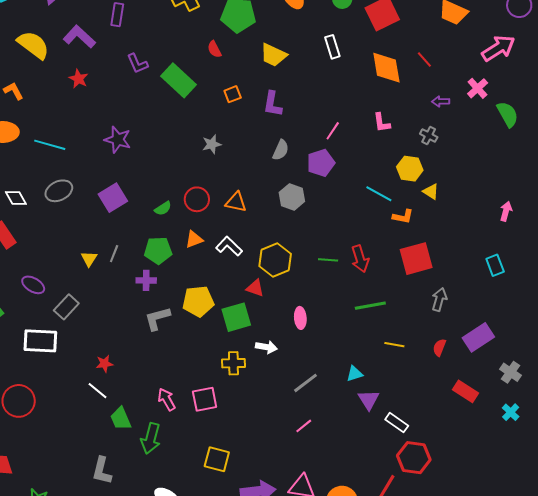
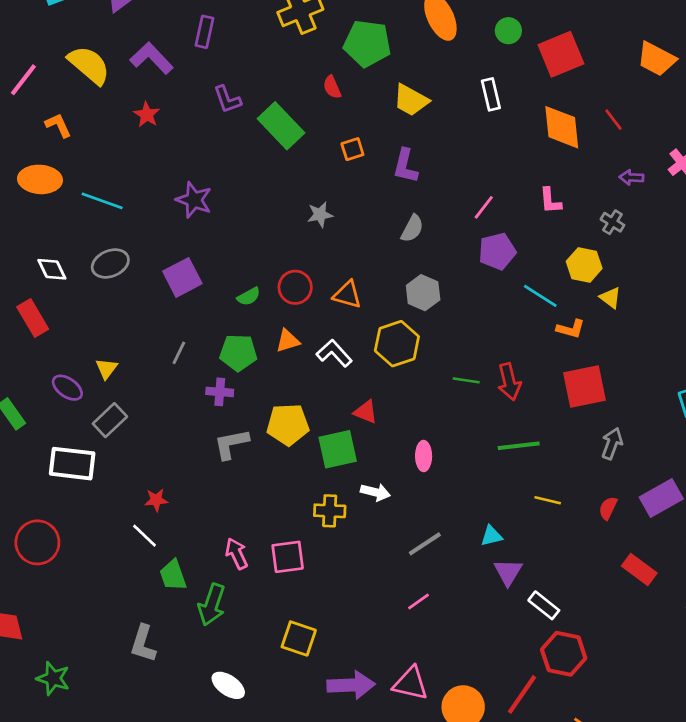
purple pentagon: (321, 163) -> (497, 251), moved
yellow triangle: (89, 259) -> (106, 369), moved
yellow hexagon: (275, 260) -> (397, 344), moved

